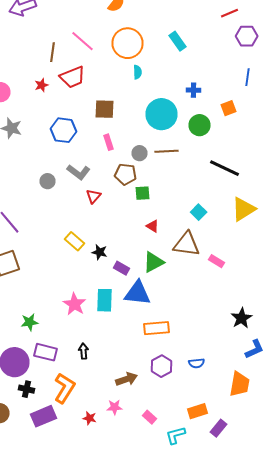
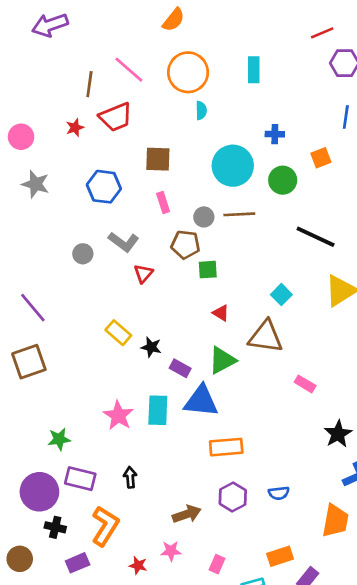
cyan rectangle: (178, 41) -> (254, 70), turned 36
pink rectangle: (216, 261) -> (305, 384), moved
purple rectangle: (44, 416) -> (78, 563), size x0.7
pink rectangle: (150, 417) -> (217, 564), turned 72

